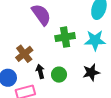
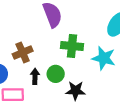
black star: (91, 72) -> (76, 91), moved
green circle: (59, 75) -> (56, 74), moved

